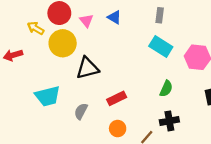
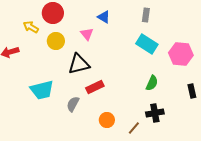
pink triangle: (86, 21) -> (87, 34), moved
yellow circle: (63, 43) -> (56, 41), size x0.7
red rectangle: (117, 98) -> (95, 87), moved

